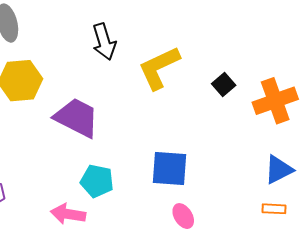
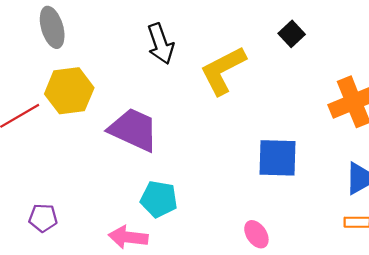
black square: (224, 85) -> (292, 34), moved
blue square: (170, 168) -> (277, 158), moved

